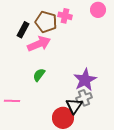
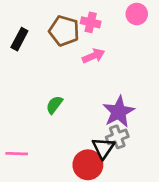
black rectangle: (23, 30) -> (19, 39), moved
pink arrow: (39, 44) -> (93, 56), moved, size x0.7
pink line: (12, 101) -> (17, 154), moved

